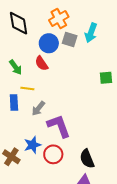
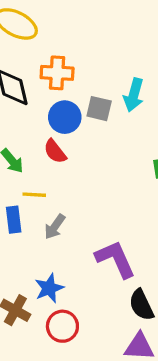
orange cross: (59, 19) -> (57, 73), moved, turned 36
purple L-shape: (59, 126) -> (115, 259), moved
red circle: (53, 154) -> (62, 326), moved

